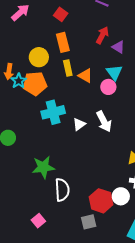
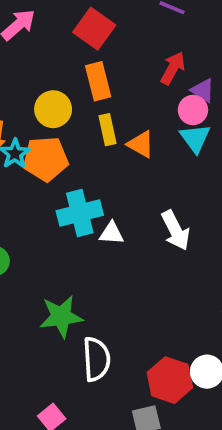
red square: (61, 14) -> (94, 29), size x1.5
pink circle: (108, 87) -> (193, 110), moved
white triangle: (79, 124) -> (112, 233), moved, turned 40

